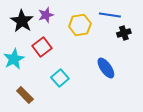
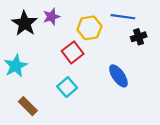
red square: (42, 47) -> (73, 52), moved

